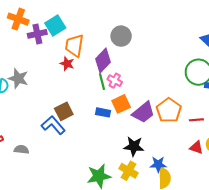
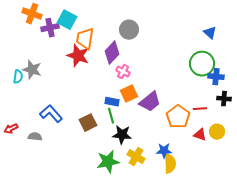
cyan square: (55, 25) -> (67, 20), turned -30
red star: (67, 64) -> (78, 56), size x1.6
green line: (102, 82) -> (111, 116), moved
orange pentagon: (169, 110) -> (178, 117), moved
brown square: (64, 111) -> (88, 123), moved
blue L-shape: (53, 125) -> (51, 114), moved
black star: (134, 146) -> (122, 135), moved

